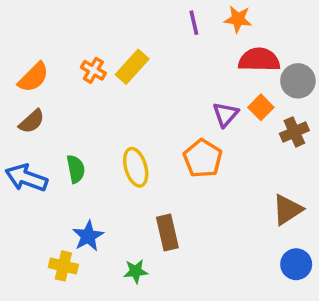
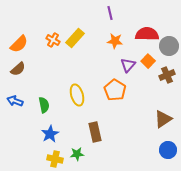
orange star: (238, 19) -> (115, 41), moved
green semicircle: (76, 169) -> (44, 105), moved
blue arrow: (26, 178) -> (15, 101), size x0.7
yellow cross: (63, 266) -> (55, 159), moved

